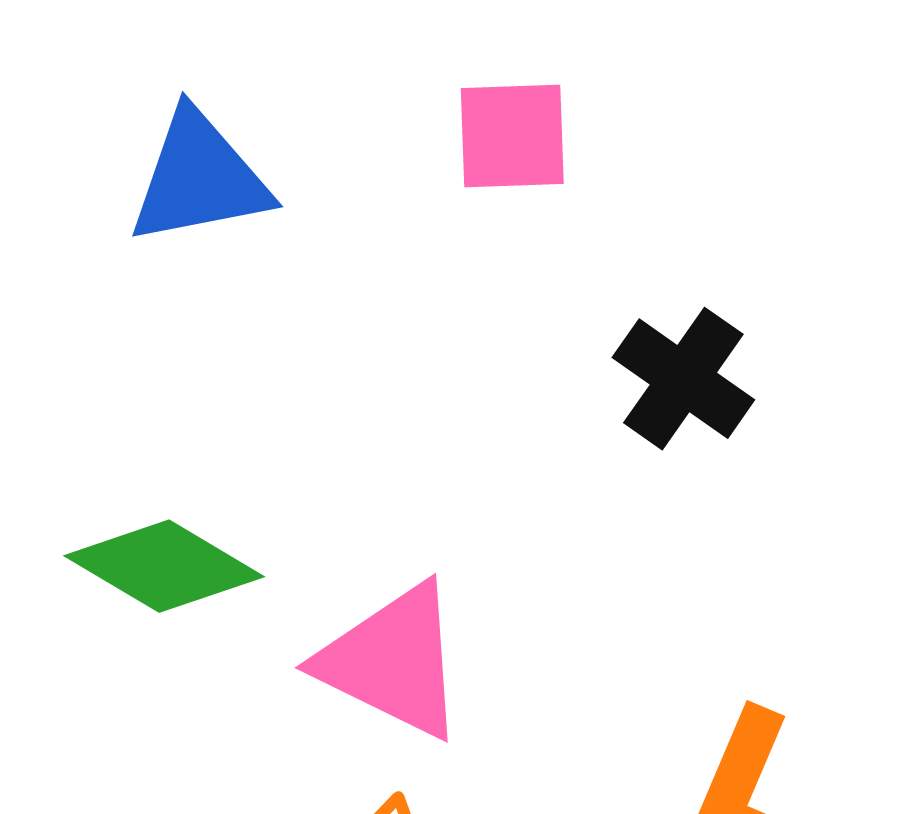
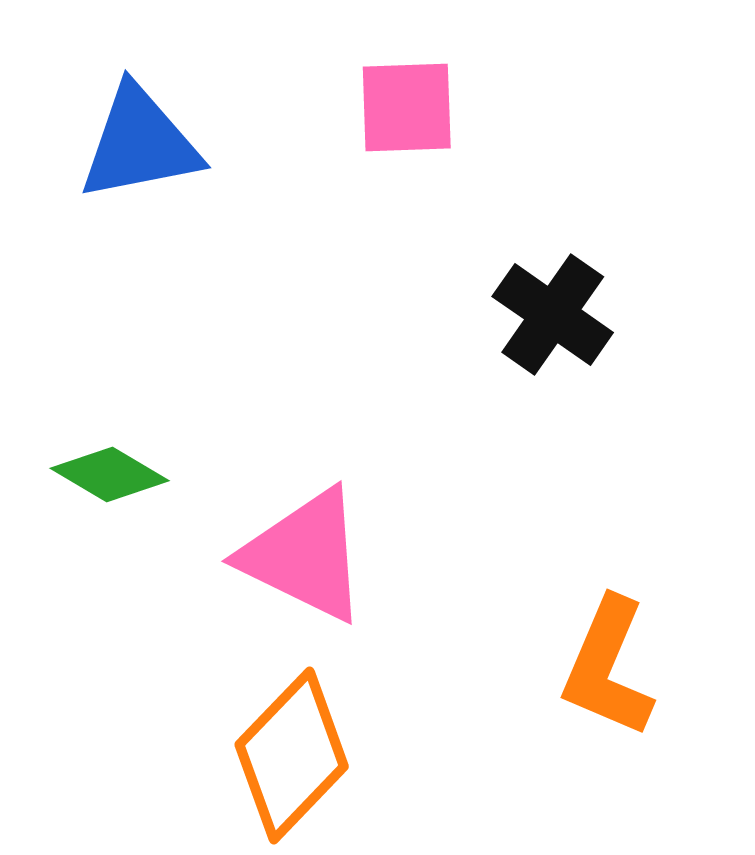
green diamond: (164, 566) -> (110, 474), size x0.7

